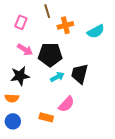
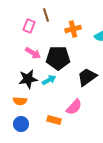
brown line: (47, 11) -> (46, 15), moved
black trapezoid: (80, 74) -> (87, 77), turned 40
cyan arrow: (57, 77) -> (49, 80), moved

